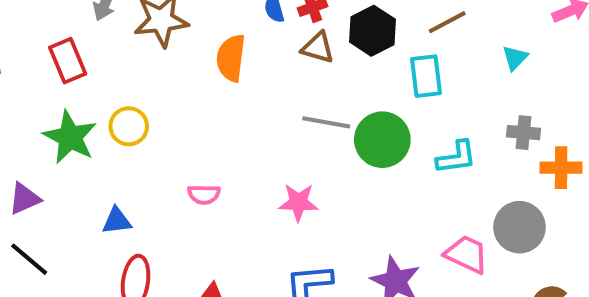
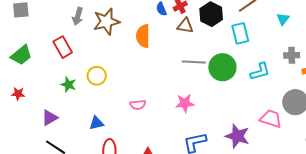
green star: (70, 137) -> (68, 85), size x0.6

